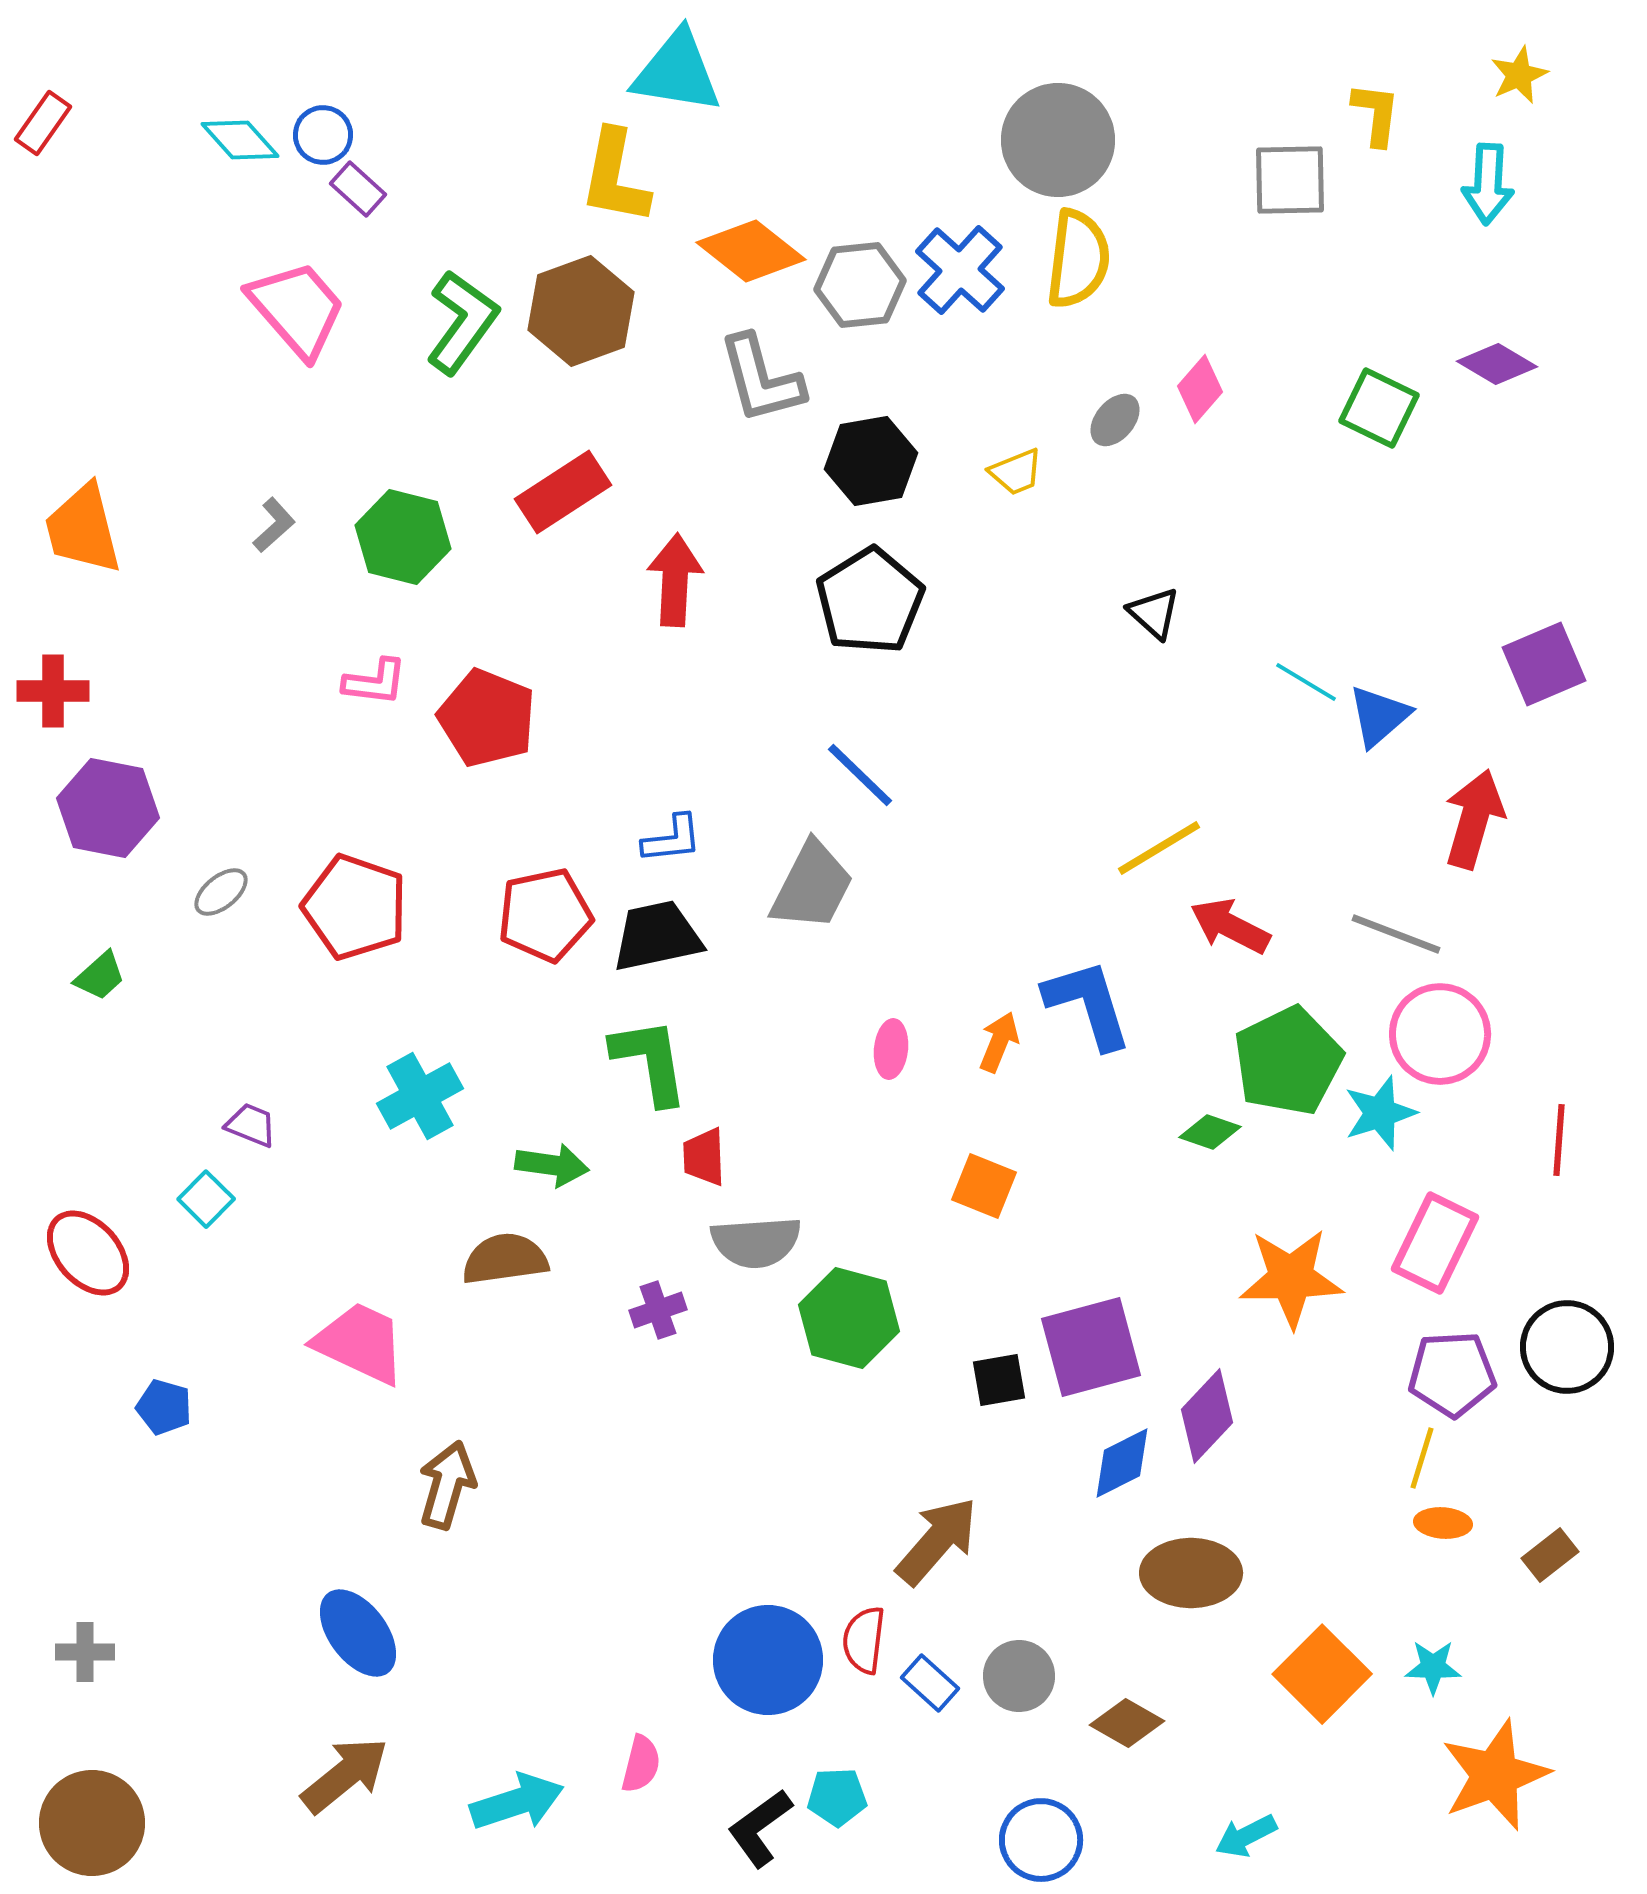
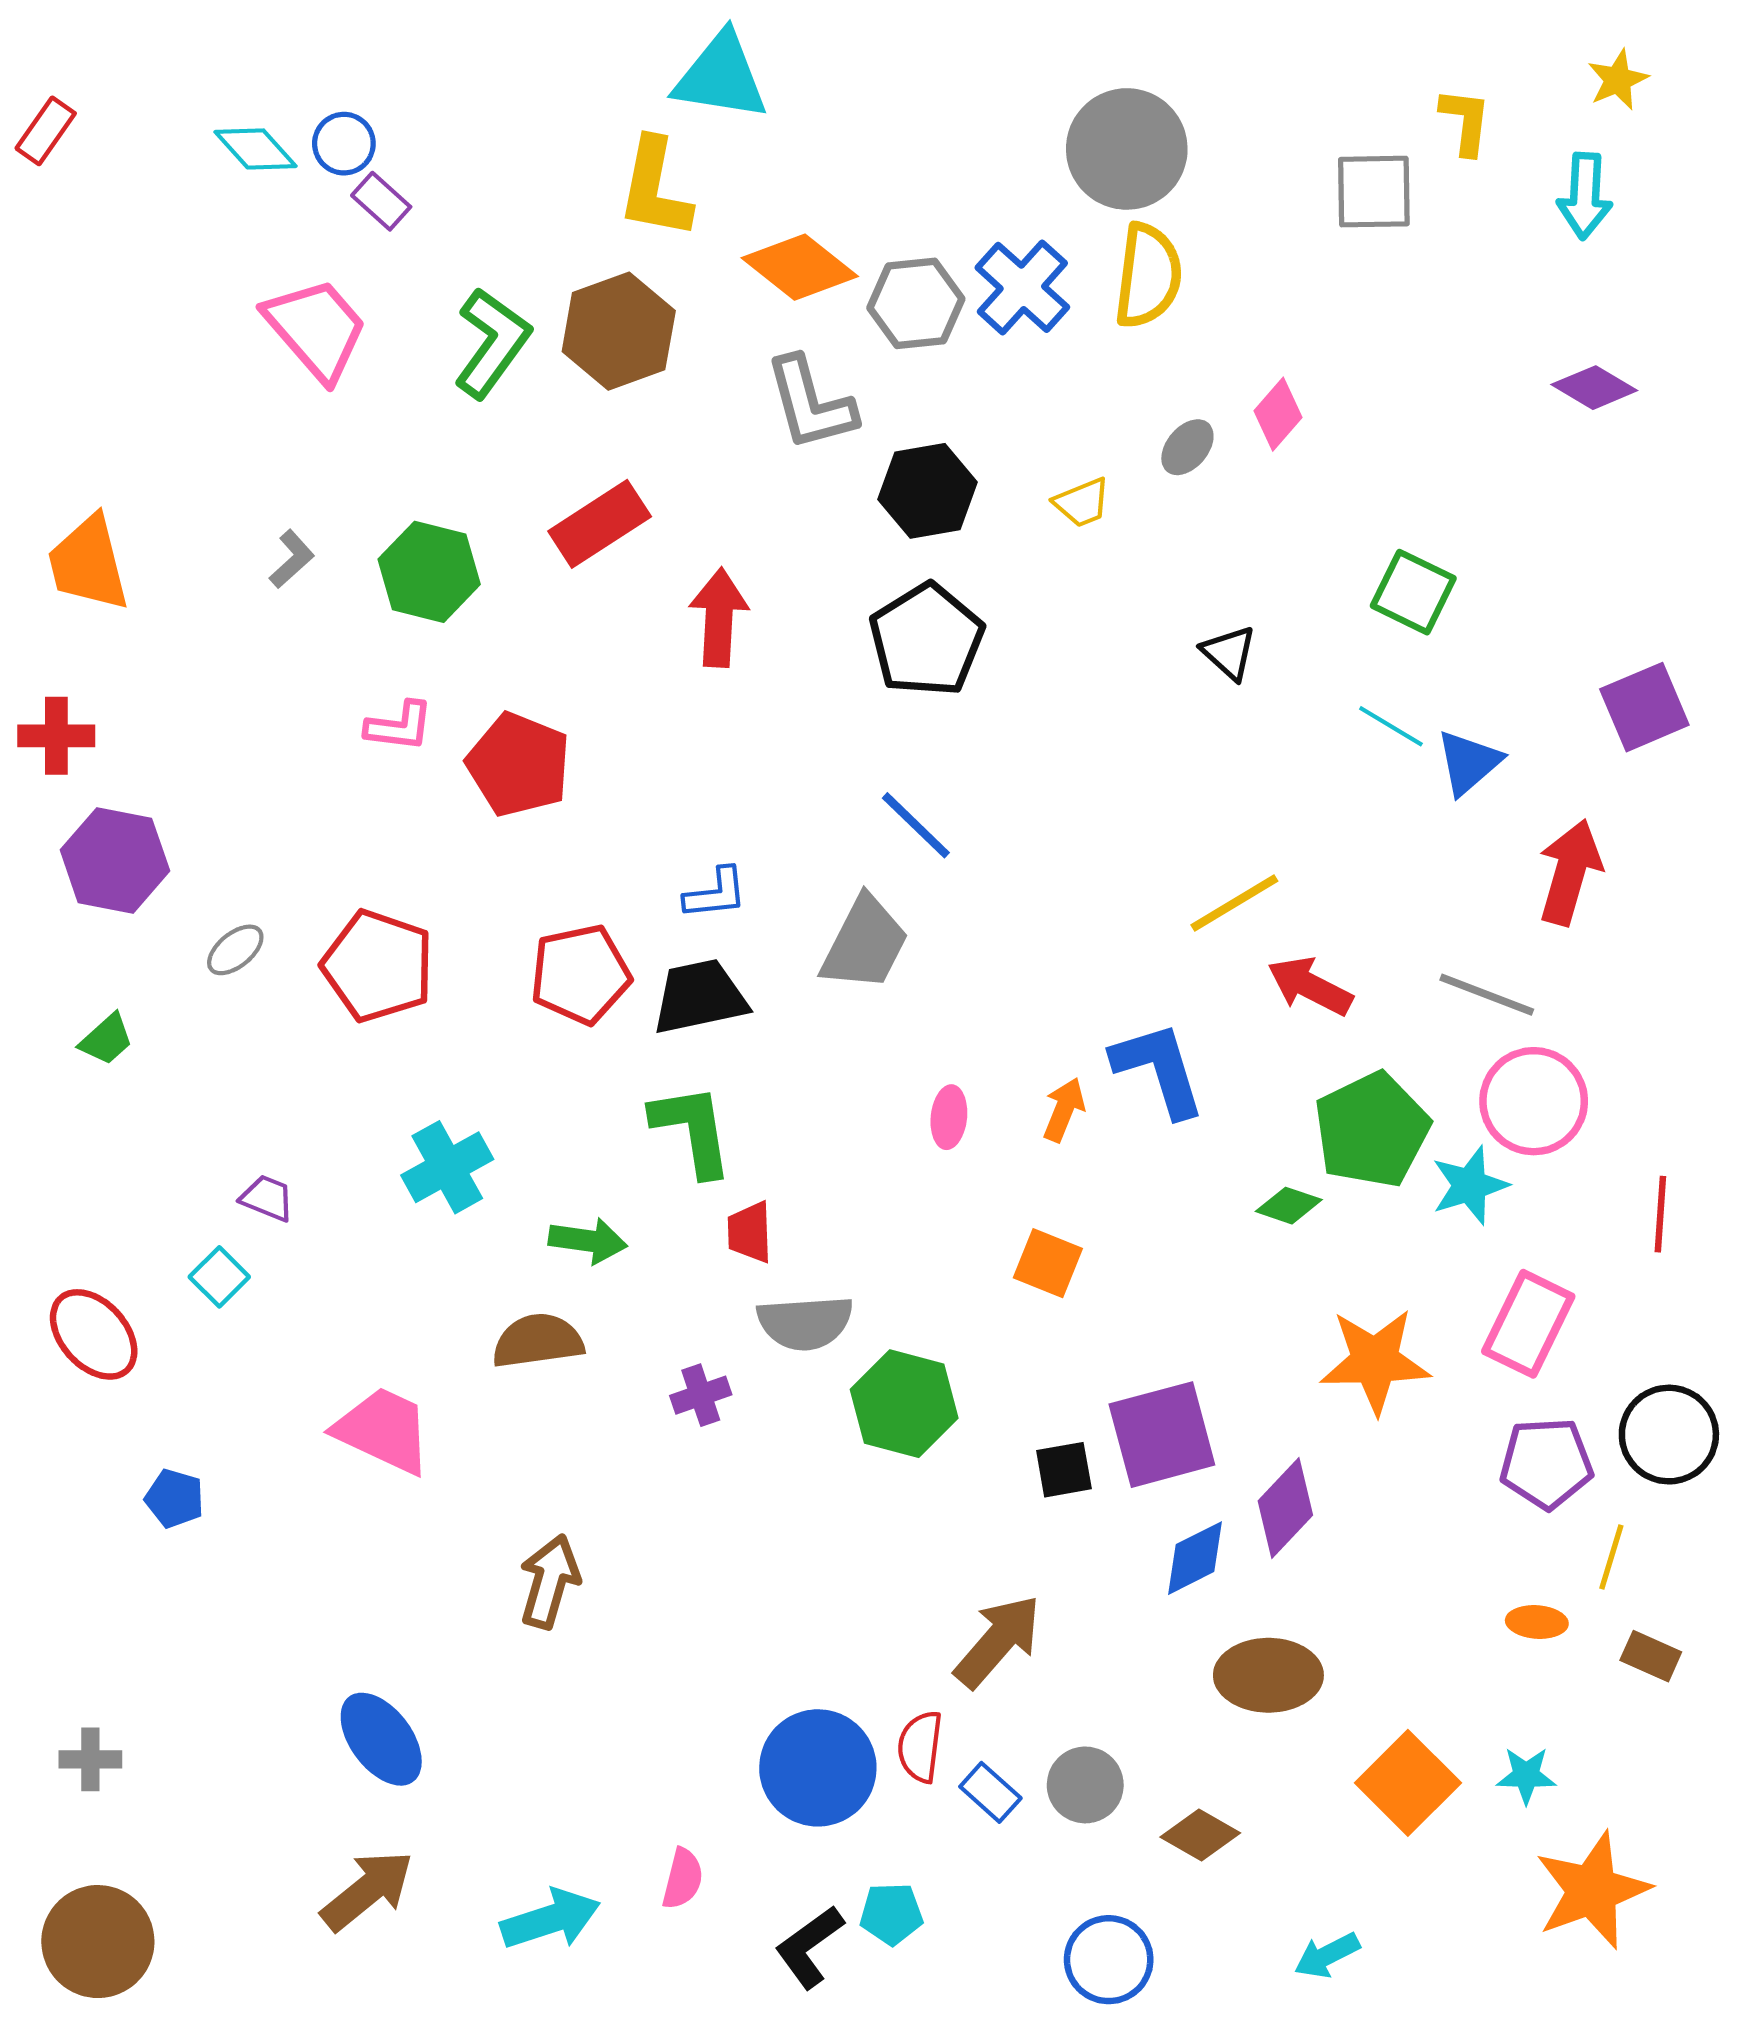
green square: (1379, 408) -> (1413, 592), moved
yellow line: (1422, 1458) -> (1611, 1557), moved
brown arrow: (447, 1485) -> (549, 1582), moved
brown rectangle: (1550, 1555) -> (1651, 1656), turned 62

